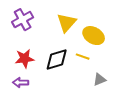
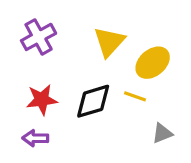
yellow ellipse: (94, 36) -> (153, 63), turned -70

